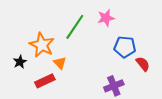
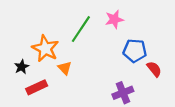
red rectangle: (45, 81) -> (37, 87), moved

